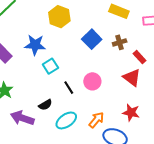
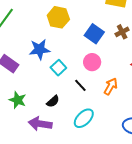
pink circle: (92, 81) -> (92, 62), moved
black semicircle: (45, 105) -> (53, 101), moved
orange arrow: (96, 120) -> (111, 86), moved

